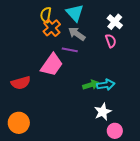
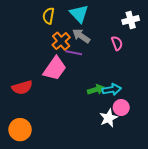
white cross: (115, 22) -> (131, 20), moved, turned 35
orange cross: (52, 28) -> (61, 41), moved
pink circle: (115, 131) -> (121, 107), moved

